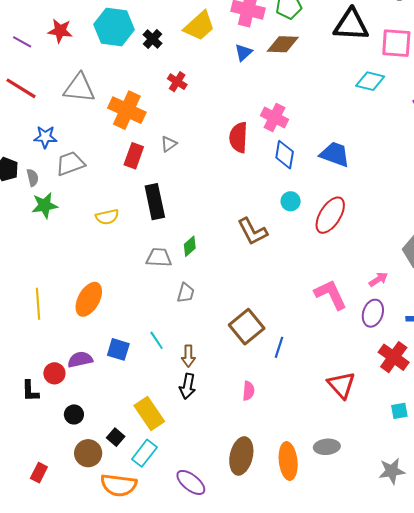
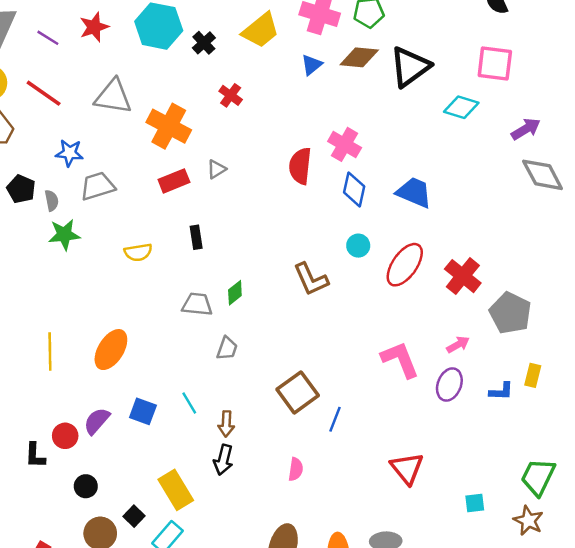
black triangle: (351, 25) -> (410, 67), moved, turned -42
red star: (60, 31) -> (94, 27), turned -30
red rectangle: (134, 156) -> (174, 181), turned 45
black rectangle: (155, 202) -> (196, 237), size x0.6
red cross: (394, 357) -> (463, 276), moved
purple semicircle: (80, 360) -> (97, 421), turned -40

